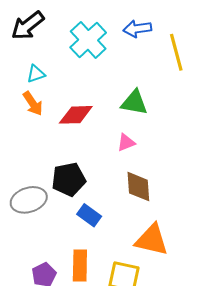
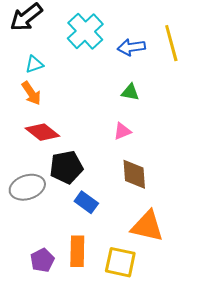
blue arrow: (137, 29) -> (131, 47), moved
green triangle: (134, 103) -> (130, 92), size x0.7
red diamond: (76, 115) -> (42, 132), moved, turned 40

